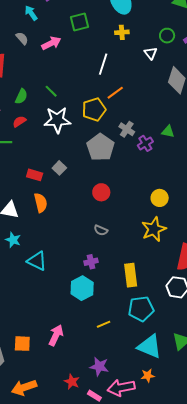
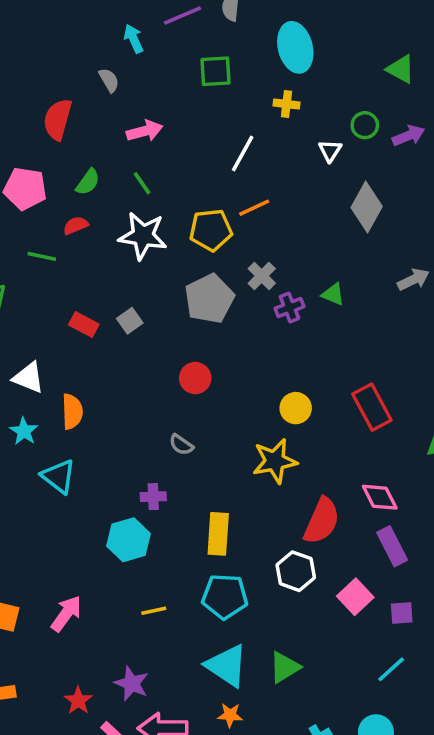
pink arrow: (51, 43) -> (145, 131), moved
orange semicircle: (41, 203) -> (72, 412), moved
orange star: (148, 376) -> (230, 715), moved

